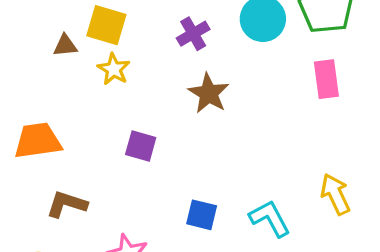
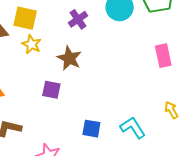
pink rectangle: (326, 79) -> (163, 56), moved
brown star: (209, 93) -> (69, 58), moved
yellow arrow: (335, 194) -> (171, 110), size x0.7

